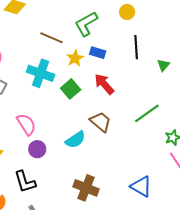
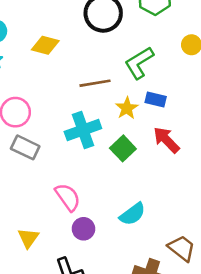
brown line: (52, 38) -> (95, 83), turned -30
cyan cross: (41, 73) -> (83, 130), turned -36
brown trapezoid: (101, 122) -> (182, 248), moved

